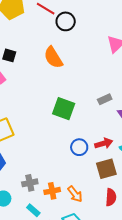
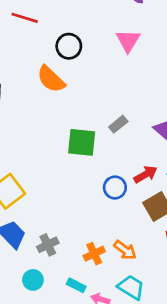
black circle: (66, 21) -> (69, 46), moved
gray rectangle: (105, 99) -> (118, 124), moved
gray cross: (30, 183) -> (48, 245), moved

